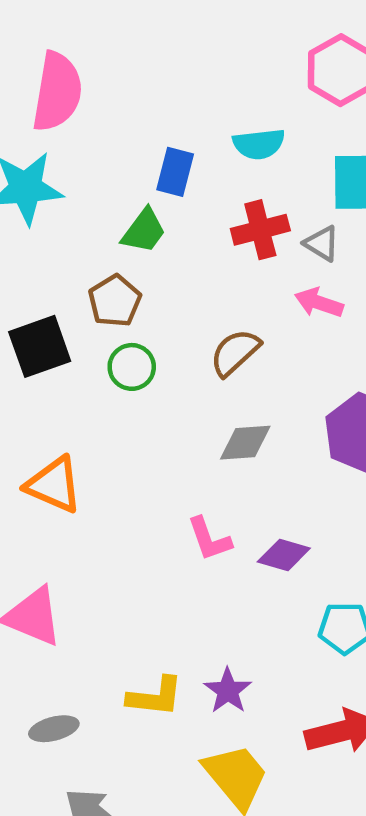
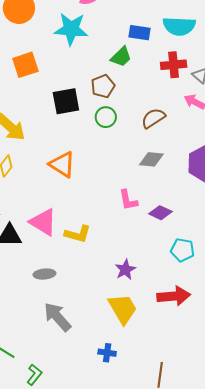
cyan semicircle: (259, 144) -> (179, 26), size x1.4
blue rectangle: (175, 172) -> (140, 33), turned 75
yellow L-shape: (155, 697) -> (78, 234), moved

